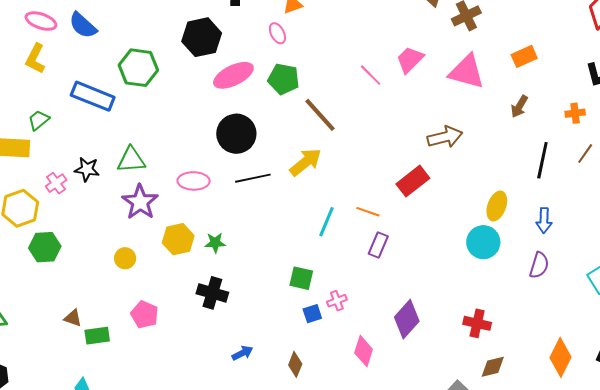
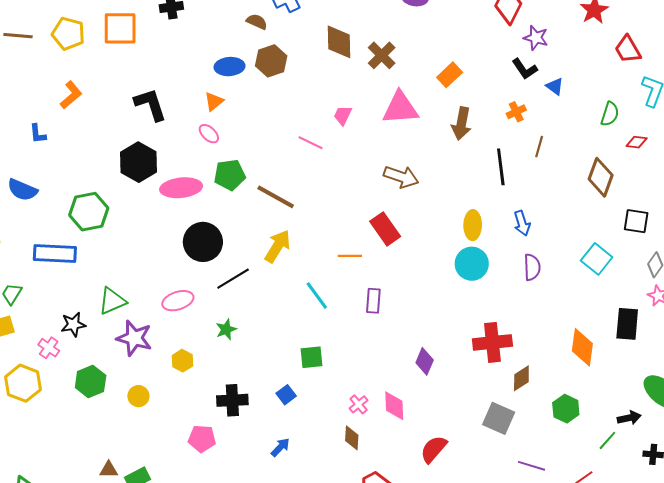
pink trapezoid: (410, 60) -> (343, 115), size x0.7
pink ellipse: (233, 75) -> (181, 188), turned 39
brown arrow: (519, 106) -> (461, 124), size x1.4
brown arrow: (445, 137) -> (401, 177), turned 52
red rectangle: (413, 181) -> (385, 229), turned -68
orange line: (368, 212) -> (350, 256), moved
cyan line: (326, 222) -> (317, 296), turned -40
yellow hexagon: (178, 239) -> (182, 361), size x0.7
green star: (215, 243) -> (226, 329), moved
green hexagon: (45, 247) -> (91, 381), moved
pink cross: (337, 301) -> (359, 404), moved
pink pentagon: (145, 314) -> (202, 439), moved
blue square: (312, 314) -> (286, 395), moved
purple diamond: (407, 319) -> (425, 361), size x0.7
red cross: (477, 323) -> (492, 342), size x1.4
brown diamond: (295, 364) -> (352, 438), moved

